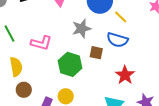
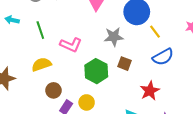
blue semicircle: (117, 40) -> (163, 57), moved, turned -55
yellow semicircle: (16, 67) -> (41, 64), turned -108
brown circle: (24, 90) -> (53, 90), moved

